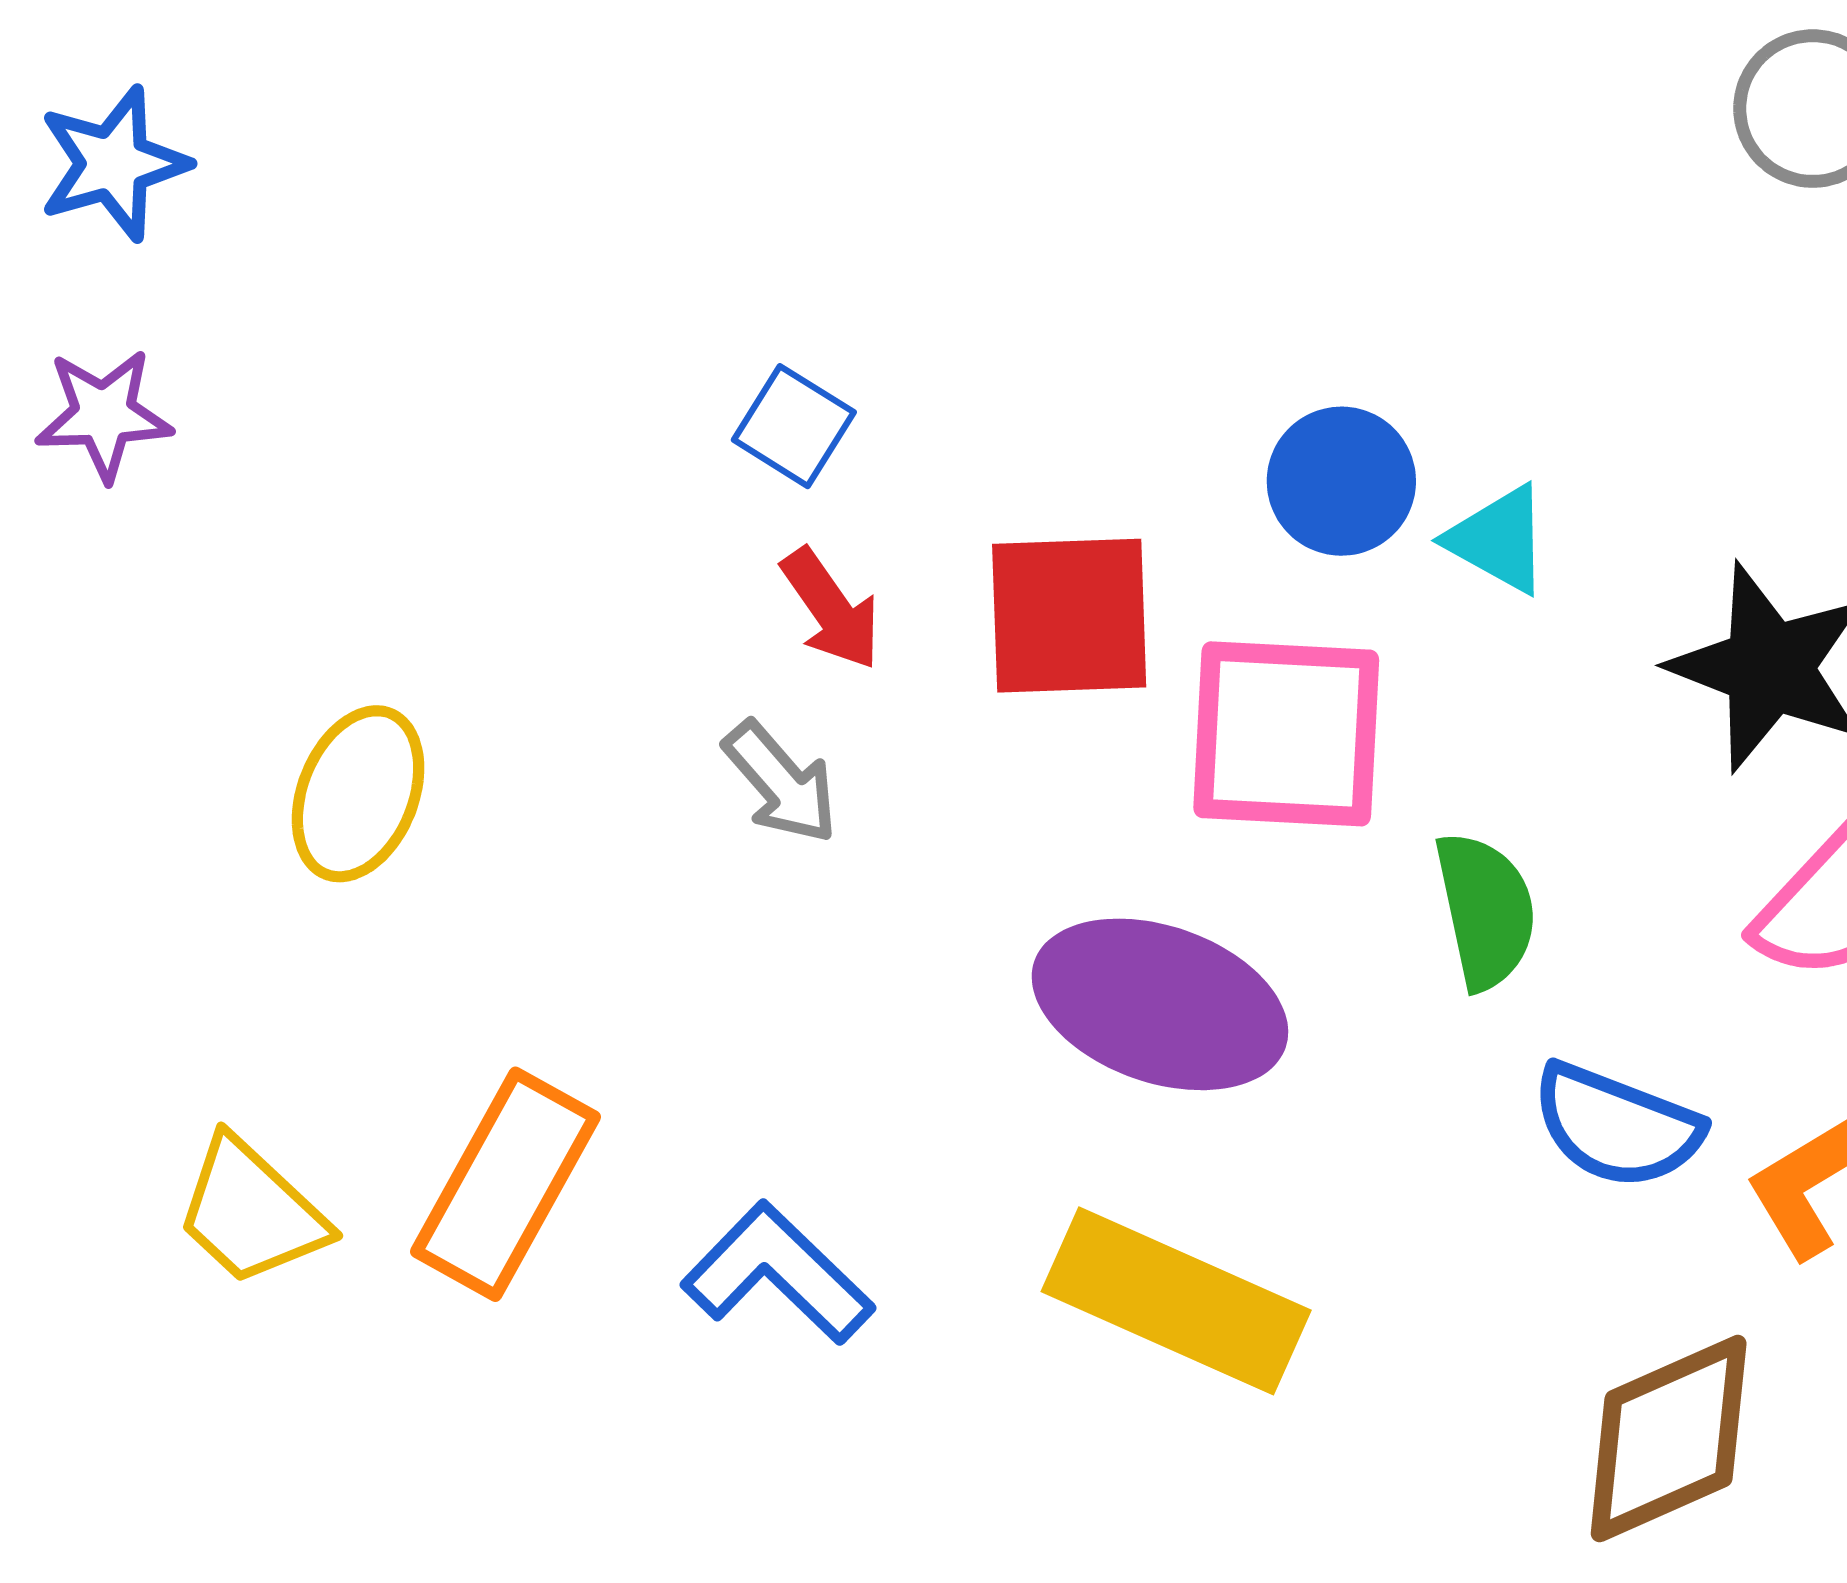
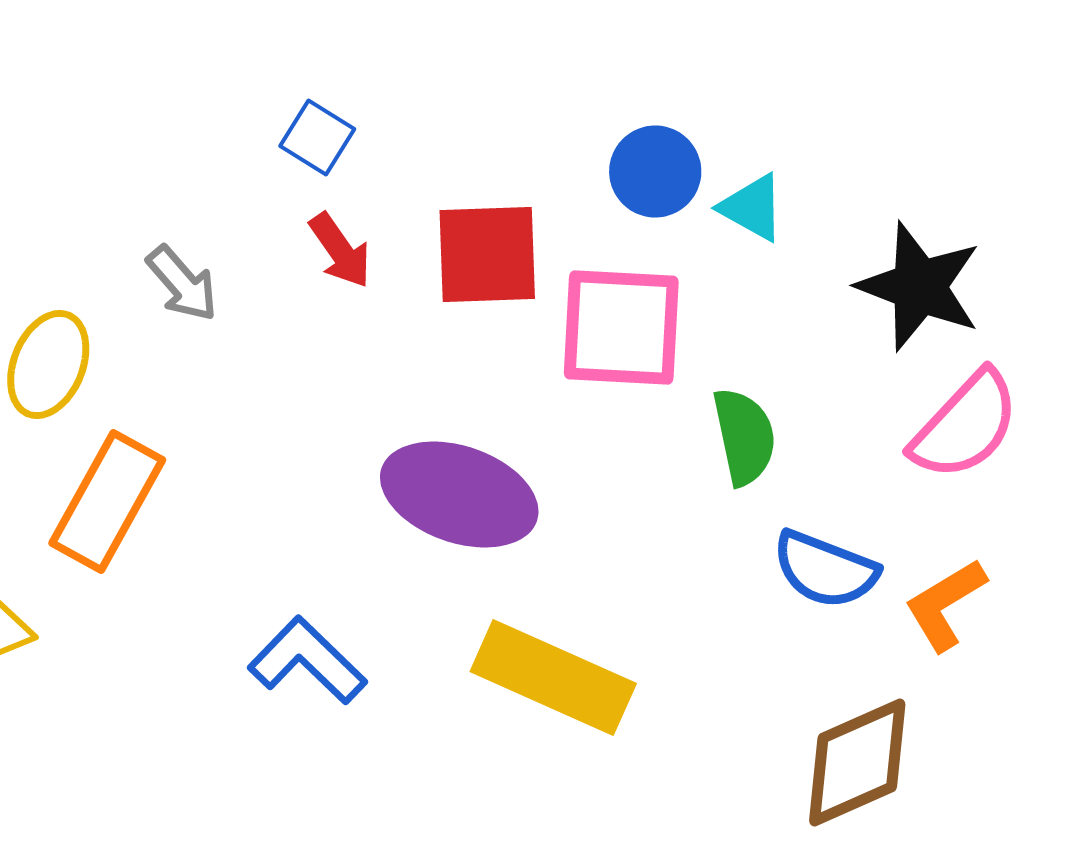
gray arrow: (781, 782) -> (182, 284), moved
purple ellipse: (1160, 1004) -> (459, 494), moved
orange rectangle: (505, 1184) -> (107, 502), moved

